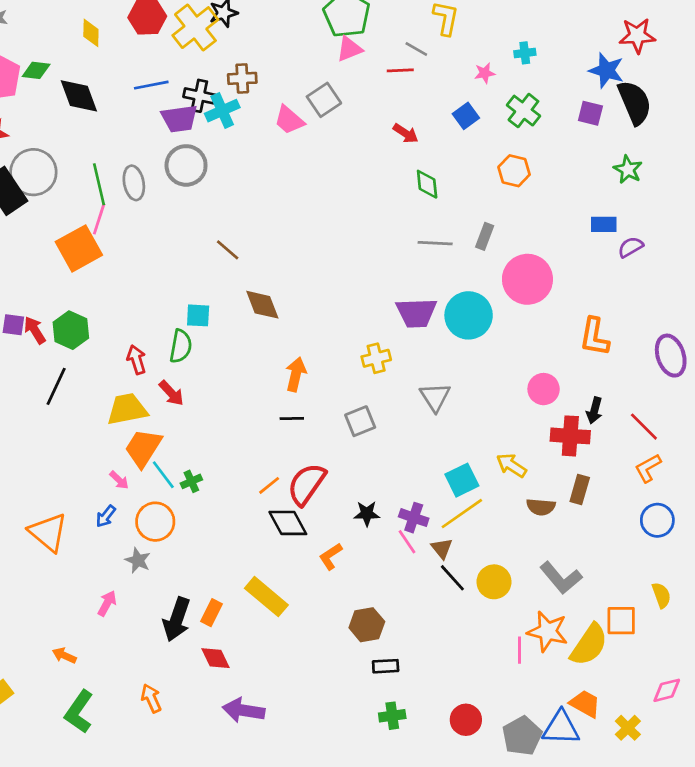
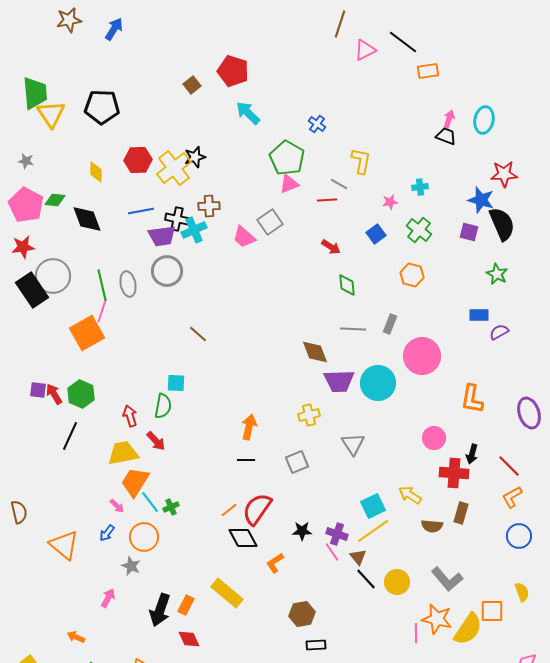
brown diamond: (262, 305) -> (315, 352), moved

